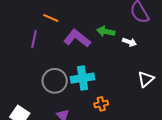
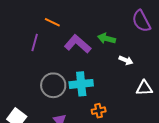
white arrow: (129, 42) -> (126, 60), moved
white triangle: (146, 79) -> (144, 88), turned 36

